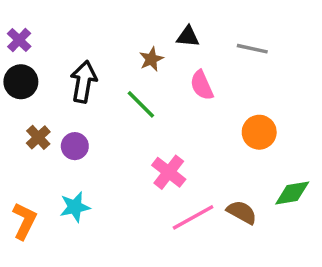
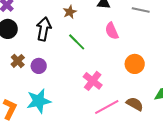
brown star: (151, 59) -> (70, 12), moved
orange circle: (259, 132) -> (135, 64), moved
cyan star: (75, 207) -> (39, 101), size x1.4

